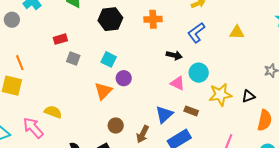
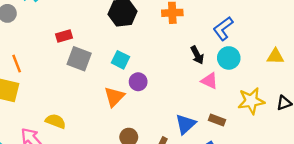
yellow triangle: (237, 32) -> (275, 56), moved
black arrow: (174, 55) -> (197, 55), turned 49
gray square: (73, 59) -> (79, 59), size x1.5
cyan circle: (199, 73) -> (229, 58), moved
pink triangle: (178, 83) -> (209, 81), moved

